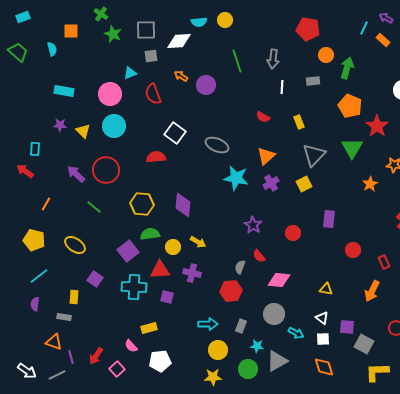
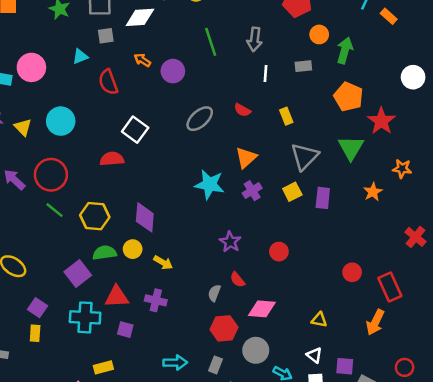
pink circle: (110, 94) -> (31, 67), moved
gray ellipse: (217, 145) -> (200, 119), moved, turned -65
green line: (94, 207) -> (55, 210), moved
purple rectangle: (329, 219) -> (323, 198), moved
yellow circle: (173, 247) -> (133, 249), moved
red rectangle: (384, 262) -> (390, 287), size x1.6
red hexagon: (231, 291) -> (224, 328), moved
yellow rectangle: (74, 297) -> (35, 333), moved

